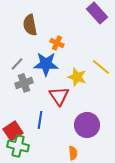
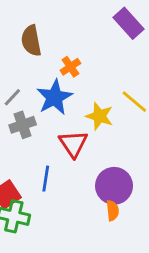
orange cross: (57, 43) -> (70, 67), turned 32
blue star: (46, 64) -> (54, 97), turned -30
orange semicircle: (73, 153) -> (113, 211), moved

